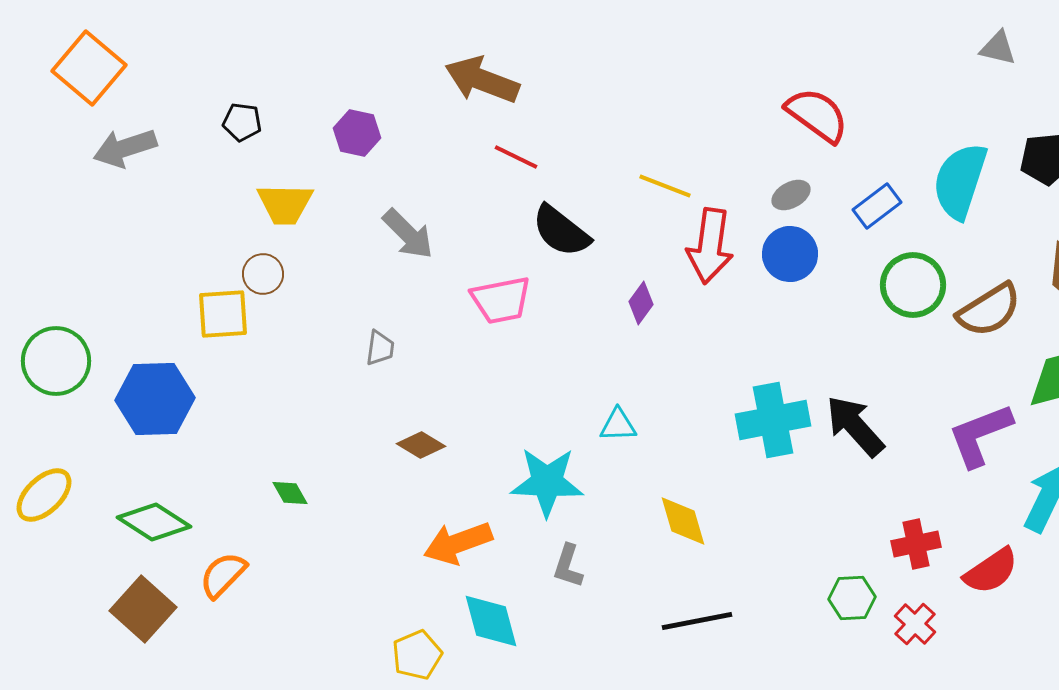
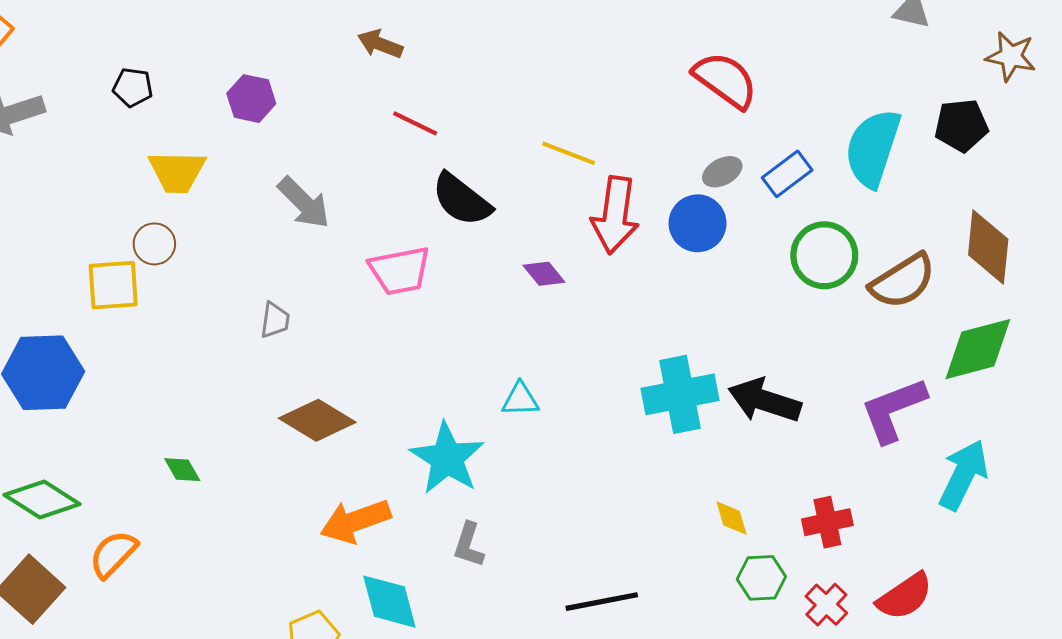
brown arrow: (482, 80) -> (380, 44), size x0.6
gray ellipse: (791, 195) -> (722, 172), moved
purple diamond: (641, 303) -> (544, 274), turned -75
black arrow: (855, 426) -> (765, 401), turned -30
brown diamond: (421, 445) -> (317, 420), size x1.5
cyan star: (547, 482) -> (447, 458), turned 30
yellow diamond: (683, 521) -> (732, 518), moved, size x0.7
red semicircle: (991, 571) -> (905, 596), moved

